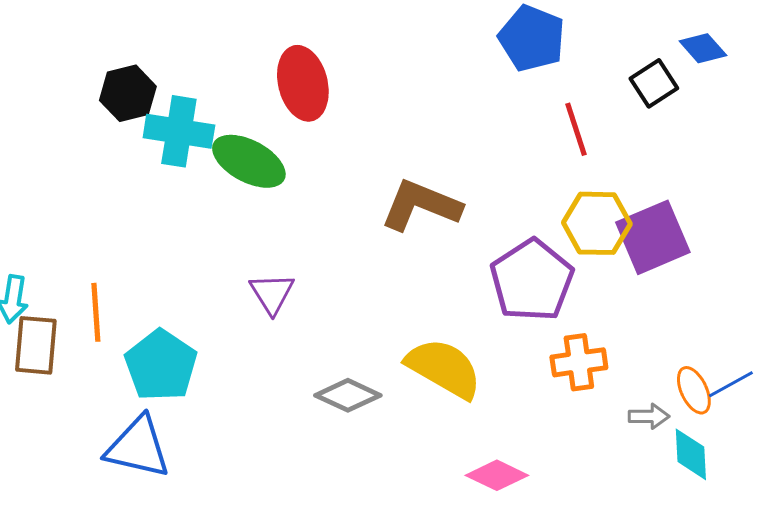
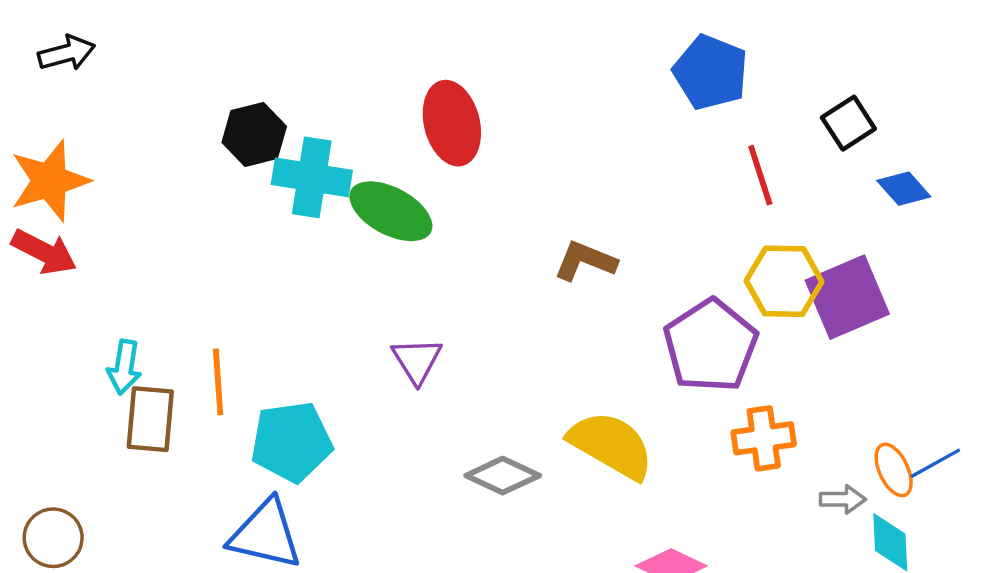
blue diamond: (703, 48) -> (904, 189), moved
brown L-shape: (421, 205) -> (585, 261), size x0.7
cyan pentagon: (161, 365) -> (291, 442), turned 30

